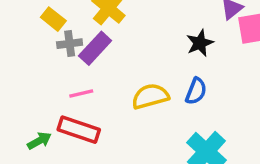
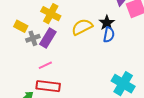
blue semicircle: (196, 91) -> (109, 35), moved
yellow semicircle: (150, 96) -> (82, 27), moved

